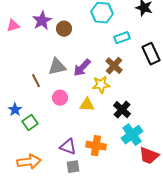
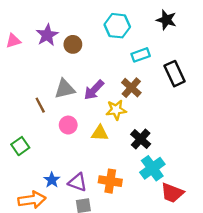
blue star: (15, 110) -> (52, 180), moved
green square: (30, 123) -> (20, 146), moved

